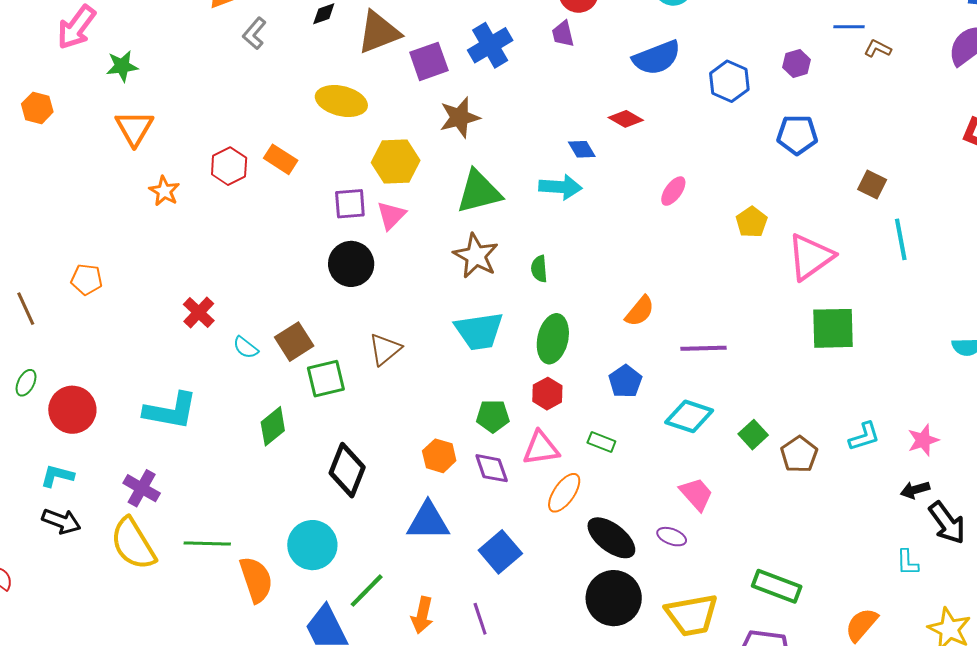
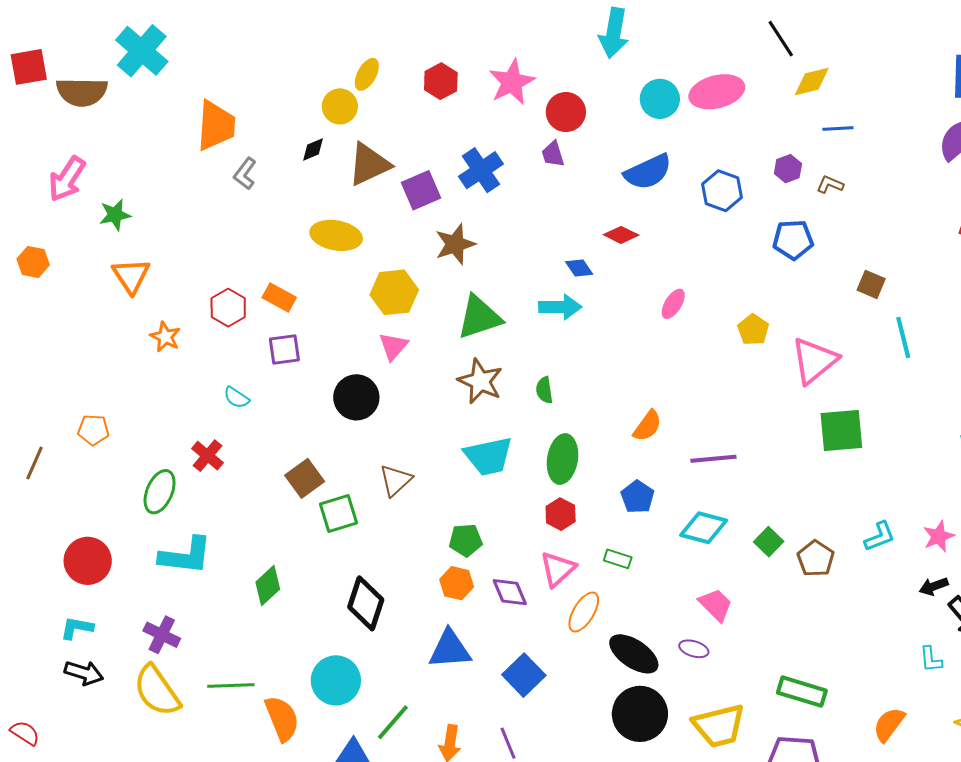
brown L-shape: (878, 49) -> (830, 185), moved
purple square: (350, 204) -> (284, 350), moved
brown line: (26, 309) -> (34, 463), turned 52
cyan semicircle: (246, 347) -> (236, 398), moved
green ellipse: (26, 383) -> (160, 492), moved, size x1.6
green pentagon: (493, 416) -> (466, 540), moved
green diamond: (273, 426) -> (268, 586), moved
pink triangle: (541, 448) -> (558, 569), turned -30

